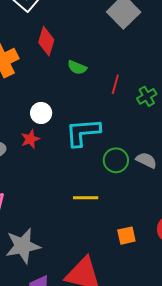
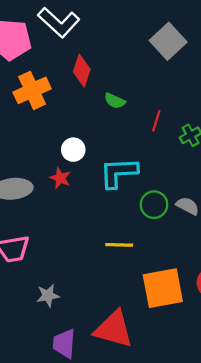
red star: (30, 139) -> (60, 178), turned -30
orange square: (126, 236) -> (163, 288), size x2.0
gray star: (23, 246) -> (48, 295), size x0.6

